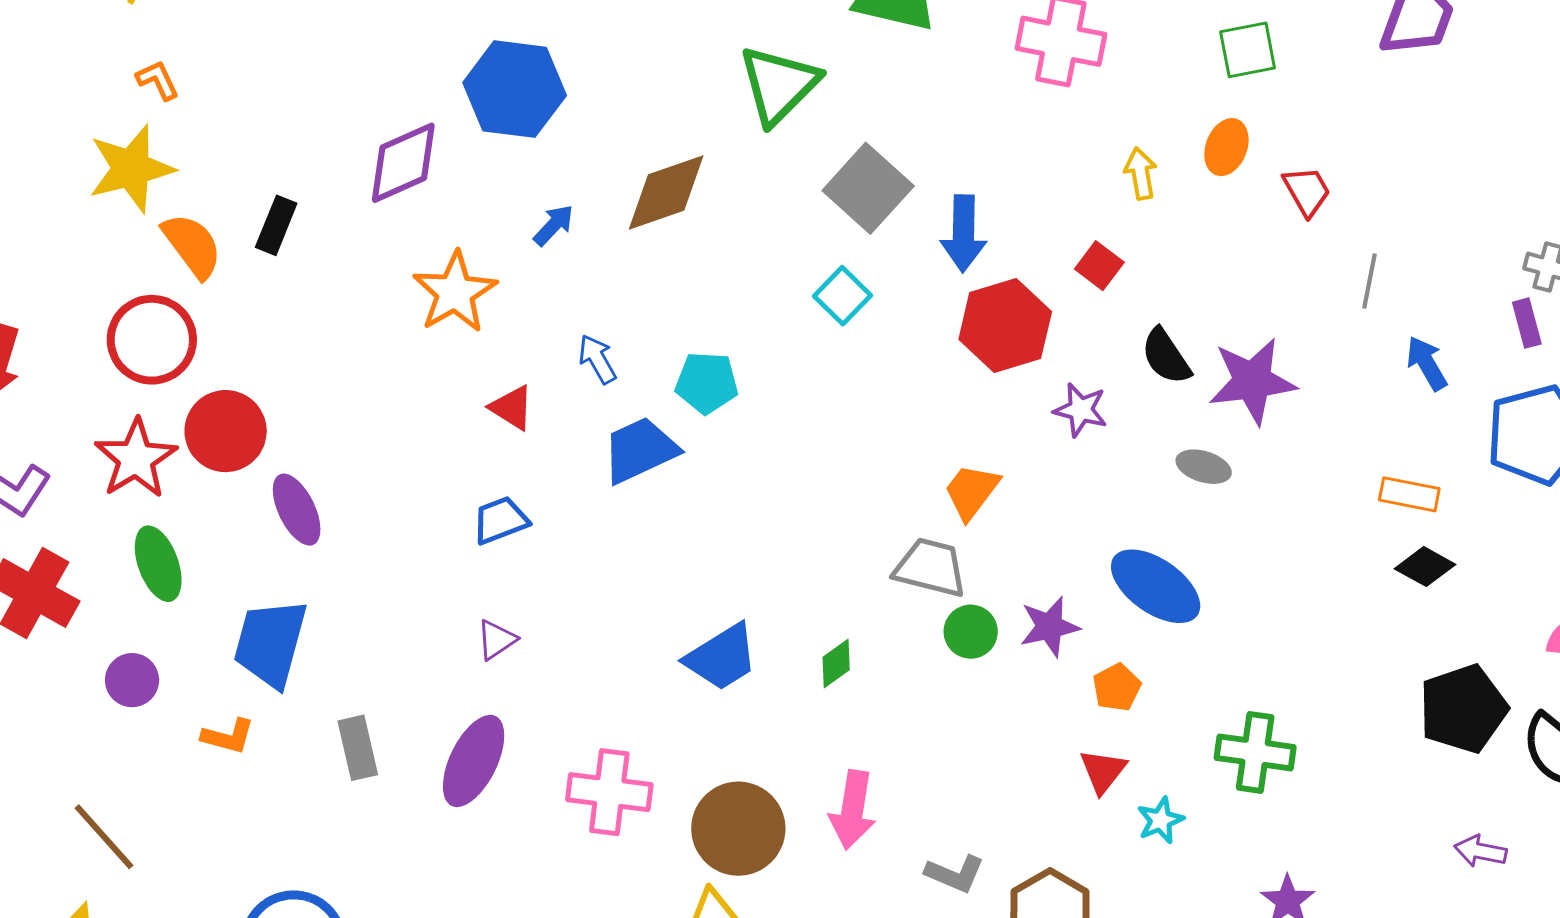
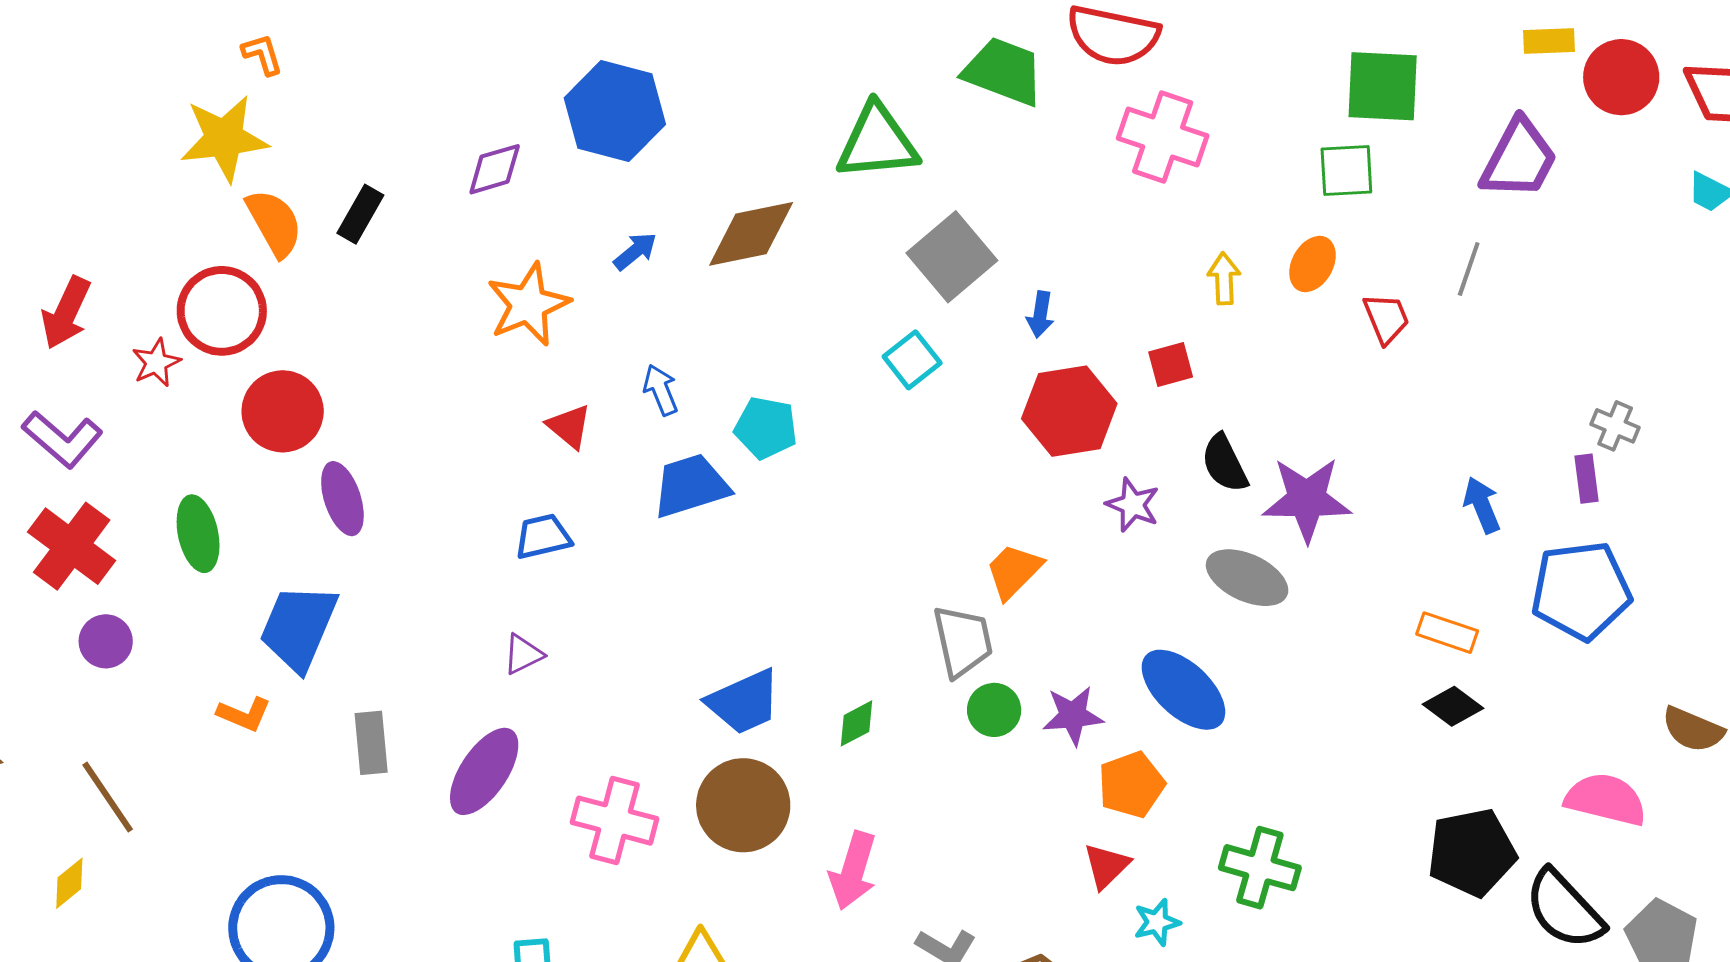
green triangle: (779, 85) -> (877, 142), turned 32
purple diamond: (403, 163) -> (495, 169), size x0.7
blue arrow: (964, 233) -> (1040, 314), size x0.6
red square: (1099, 266) -> (1171, 364), turned 30
gray line: (1369, 281) -> (1469, 269), moved
red star: (136, 459) -> (156, 363), moved, size x0.6
gray ellipse: (1204, 467) -> (1247, 578), size x1.5
gray trapezoid: (930, 568) -> (963, 641), turned 56
purple circle: (132, 680) -> (106, 641), moved
orange pentagon: (1117, 687) -> (1131, 785), size x1.4
brown circle: (738, 829) -> (743, 805), moved

